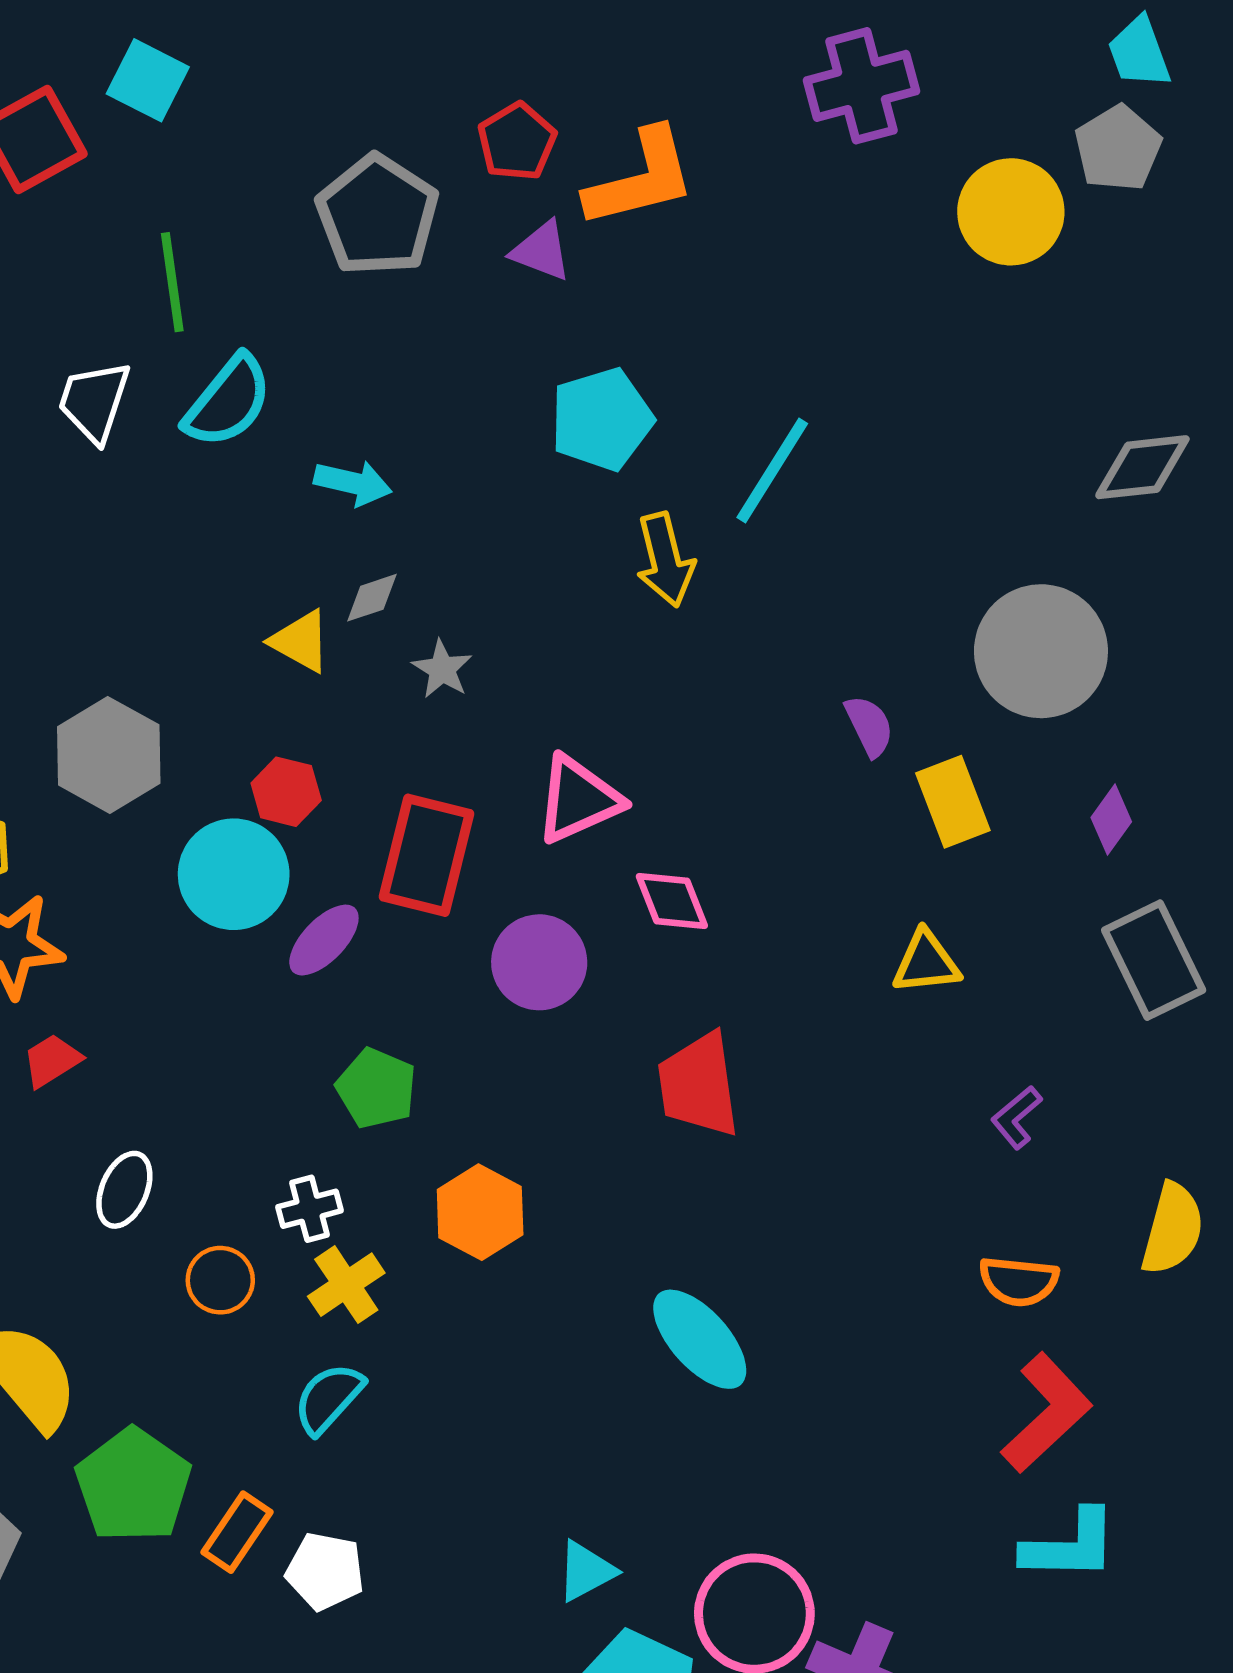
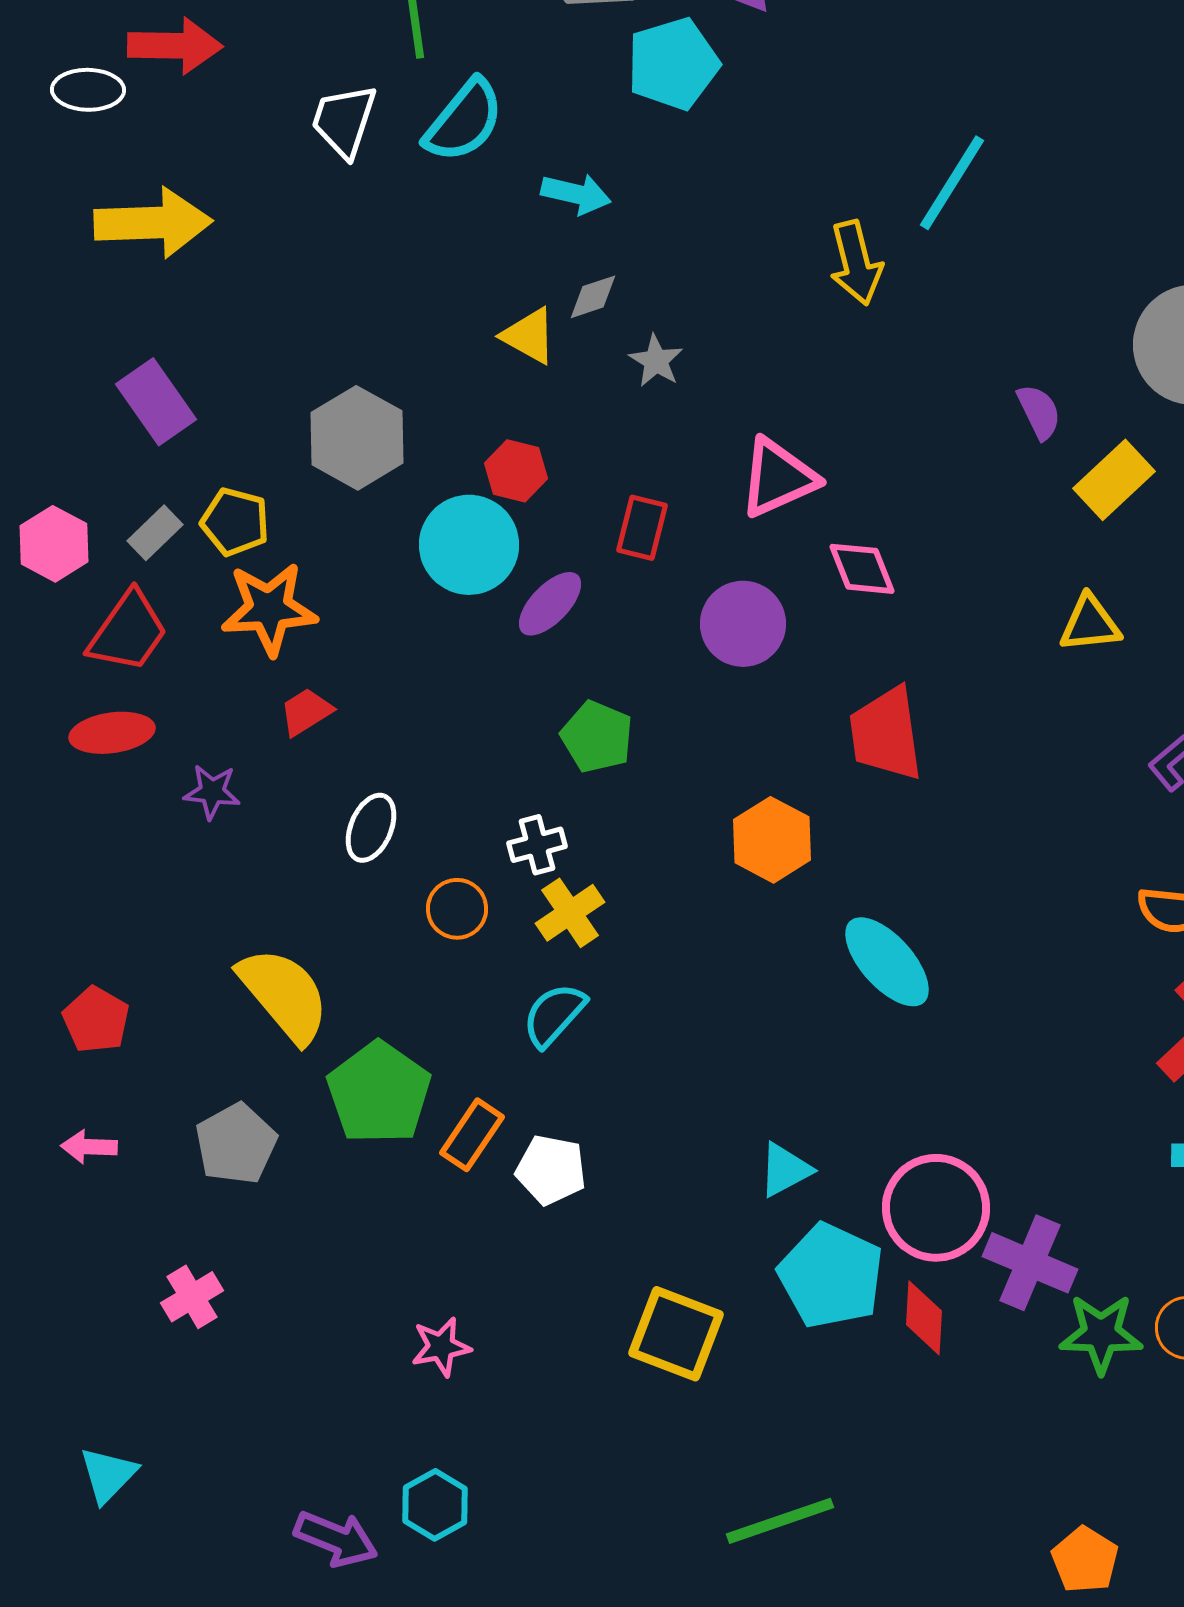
cyan pentagon: (602, 419) -> (673, 64), moved
yellow rectangle: (953, 802) -> (1114, 480), turned 68
red rectangle: (427, 855) -> (642, 528), size x0.6
orange hexagon: (480, 1212) -> (772, 840), moved

